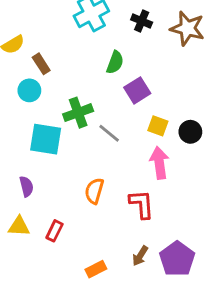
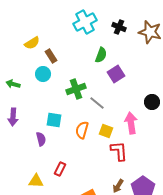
yellow square: (158, 126) -> (106, 131), moved
cyan square: (46, 139) -> (54, 120), moved, size x0.7
orange semicircle: (94, 191) -> (82, 130), moved
yellow triangle: (19, 226) -> (36, 181), moved

